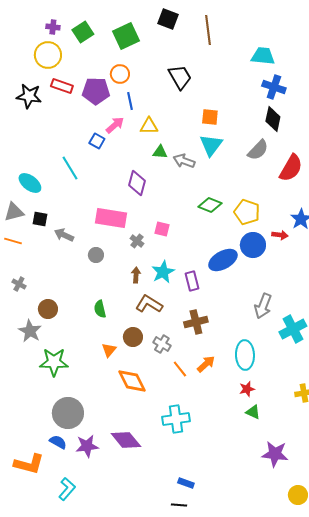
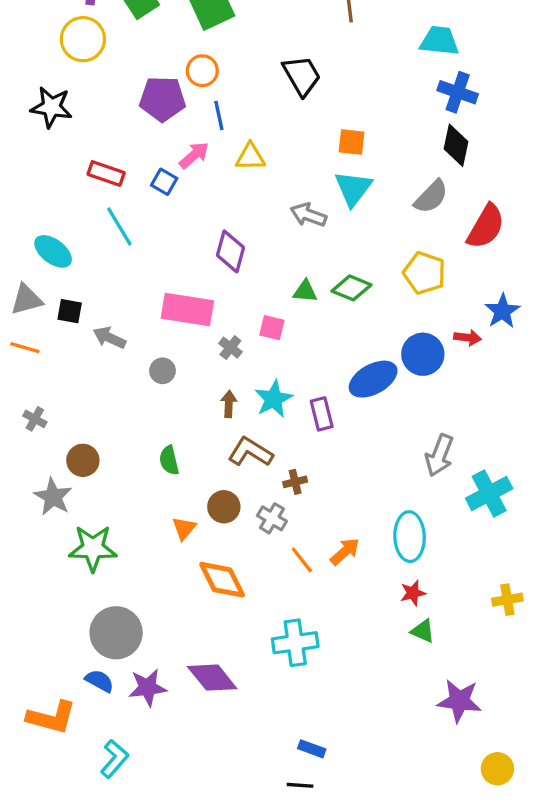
red rectangle: (62, 86) -> (106, 173), moved
green triangle: (160, 152) -> (305, 291), moved
yellow pentagon: (247, 212) -> (424, 273), moved
brown cross: (196, 322) -> (295, 482), moved, size x0.6

